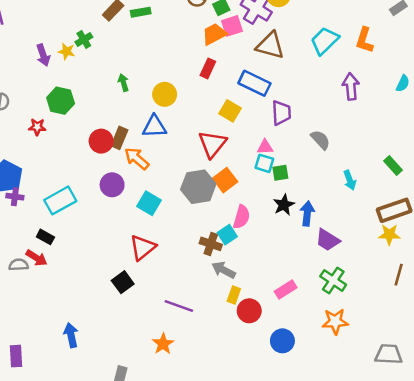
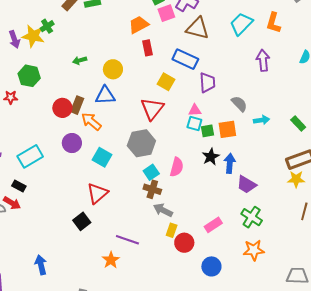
orange trapezoid: (214, 34) -> (139, 25), moved
yellow star: (66, 51) -> (33, 36), size x1.6
red rectangle: (208, 68) -> (148, 48), turned -35
green arrow: (123, 83) -> (80, 60), turned -88
orange square: (225, 180) -> (227, 129), moved, turned 30
cyan arrow: (350, 180) -> (262, 120), moved, turned -77
cyan square: (227, 235) -> (151, 172), moved
orange star: (163, 344) -> (111, 260), moved

